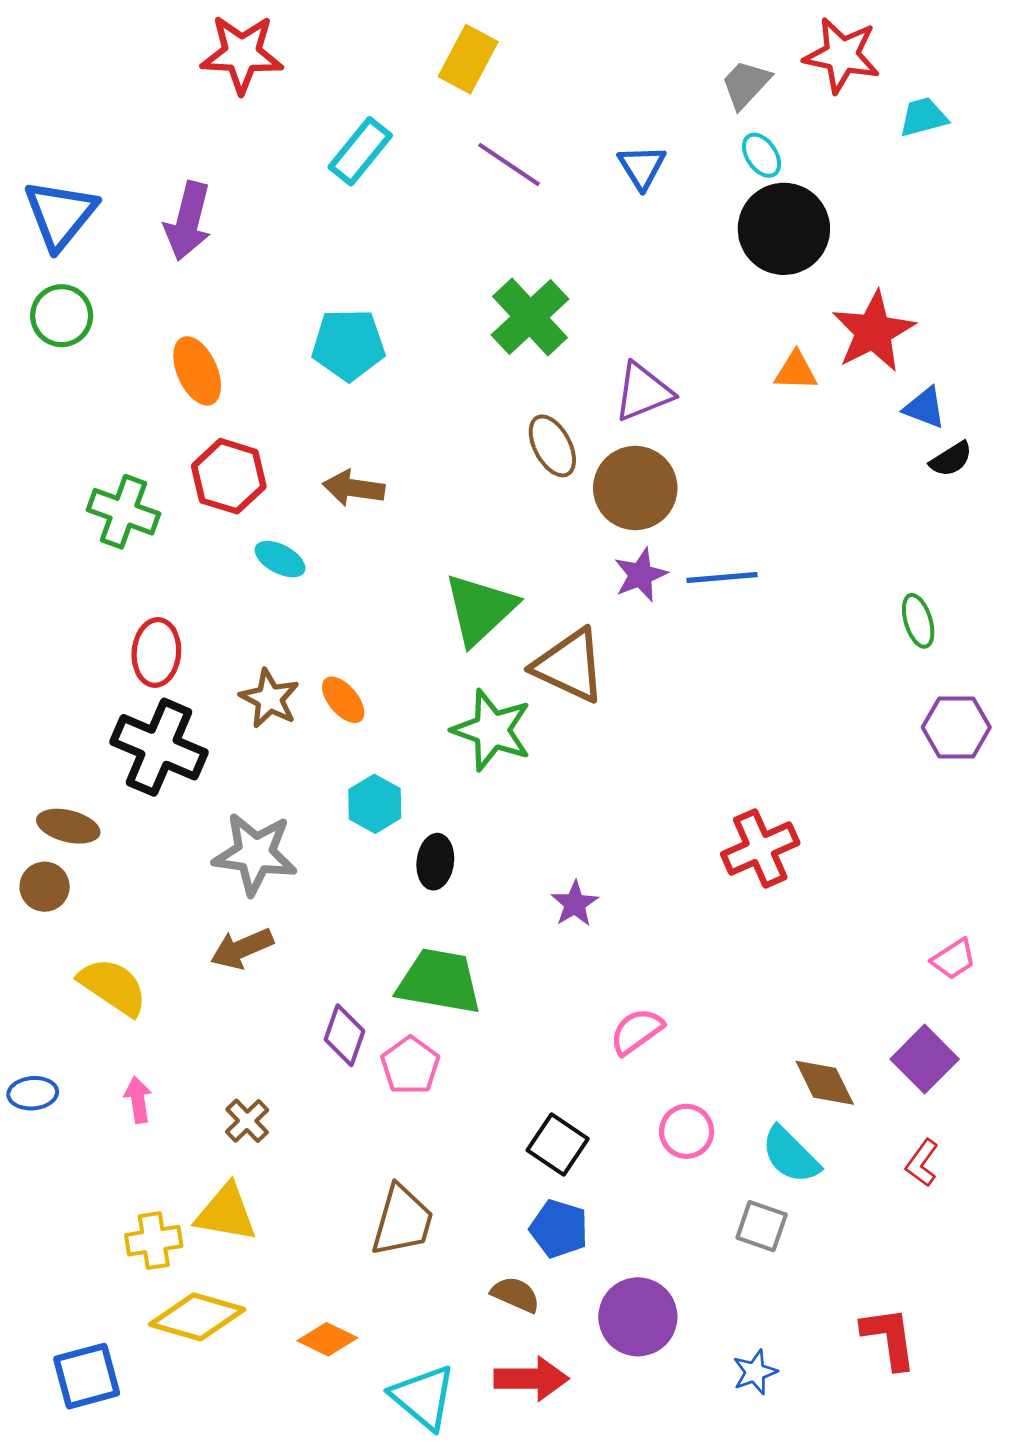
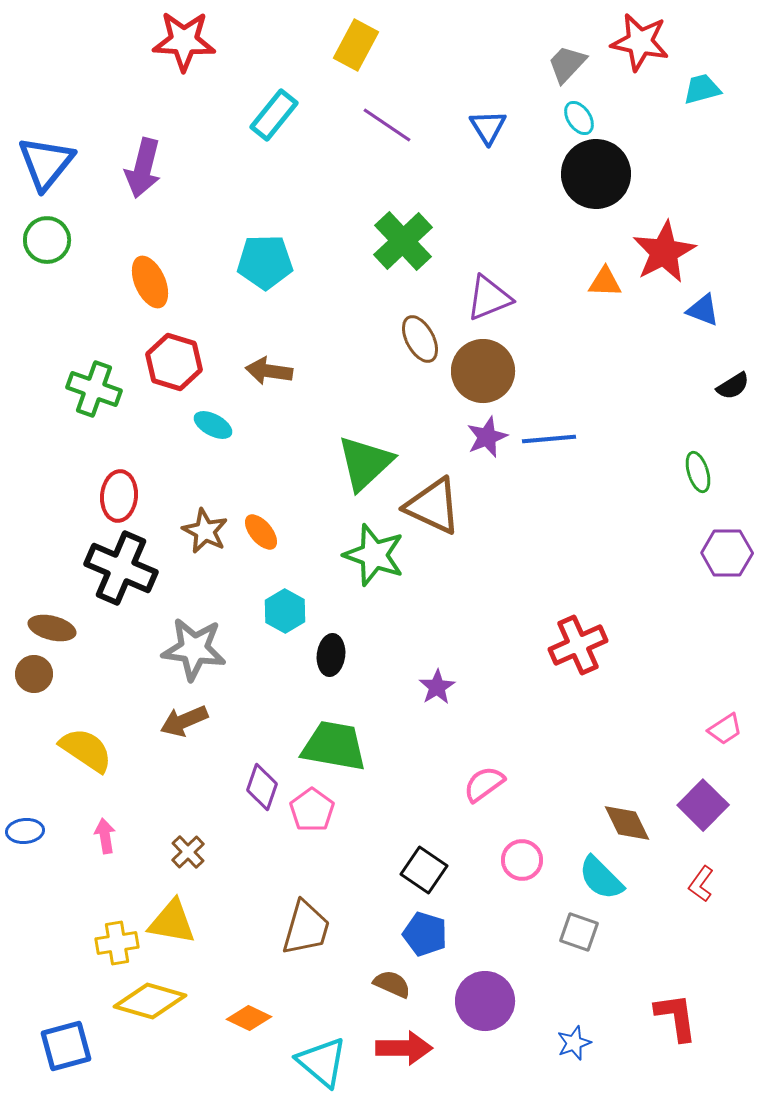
black semicircle: (951, 459) -> (733, 386), moved

